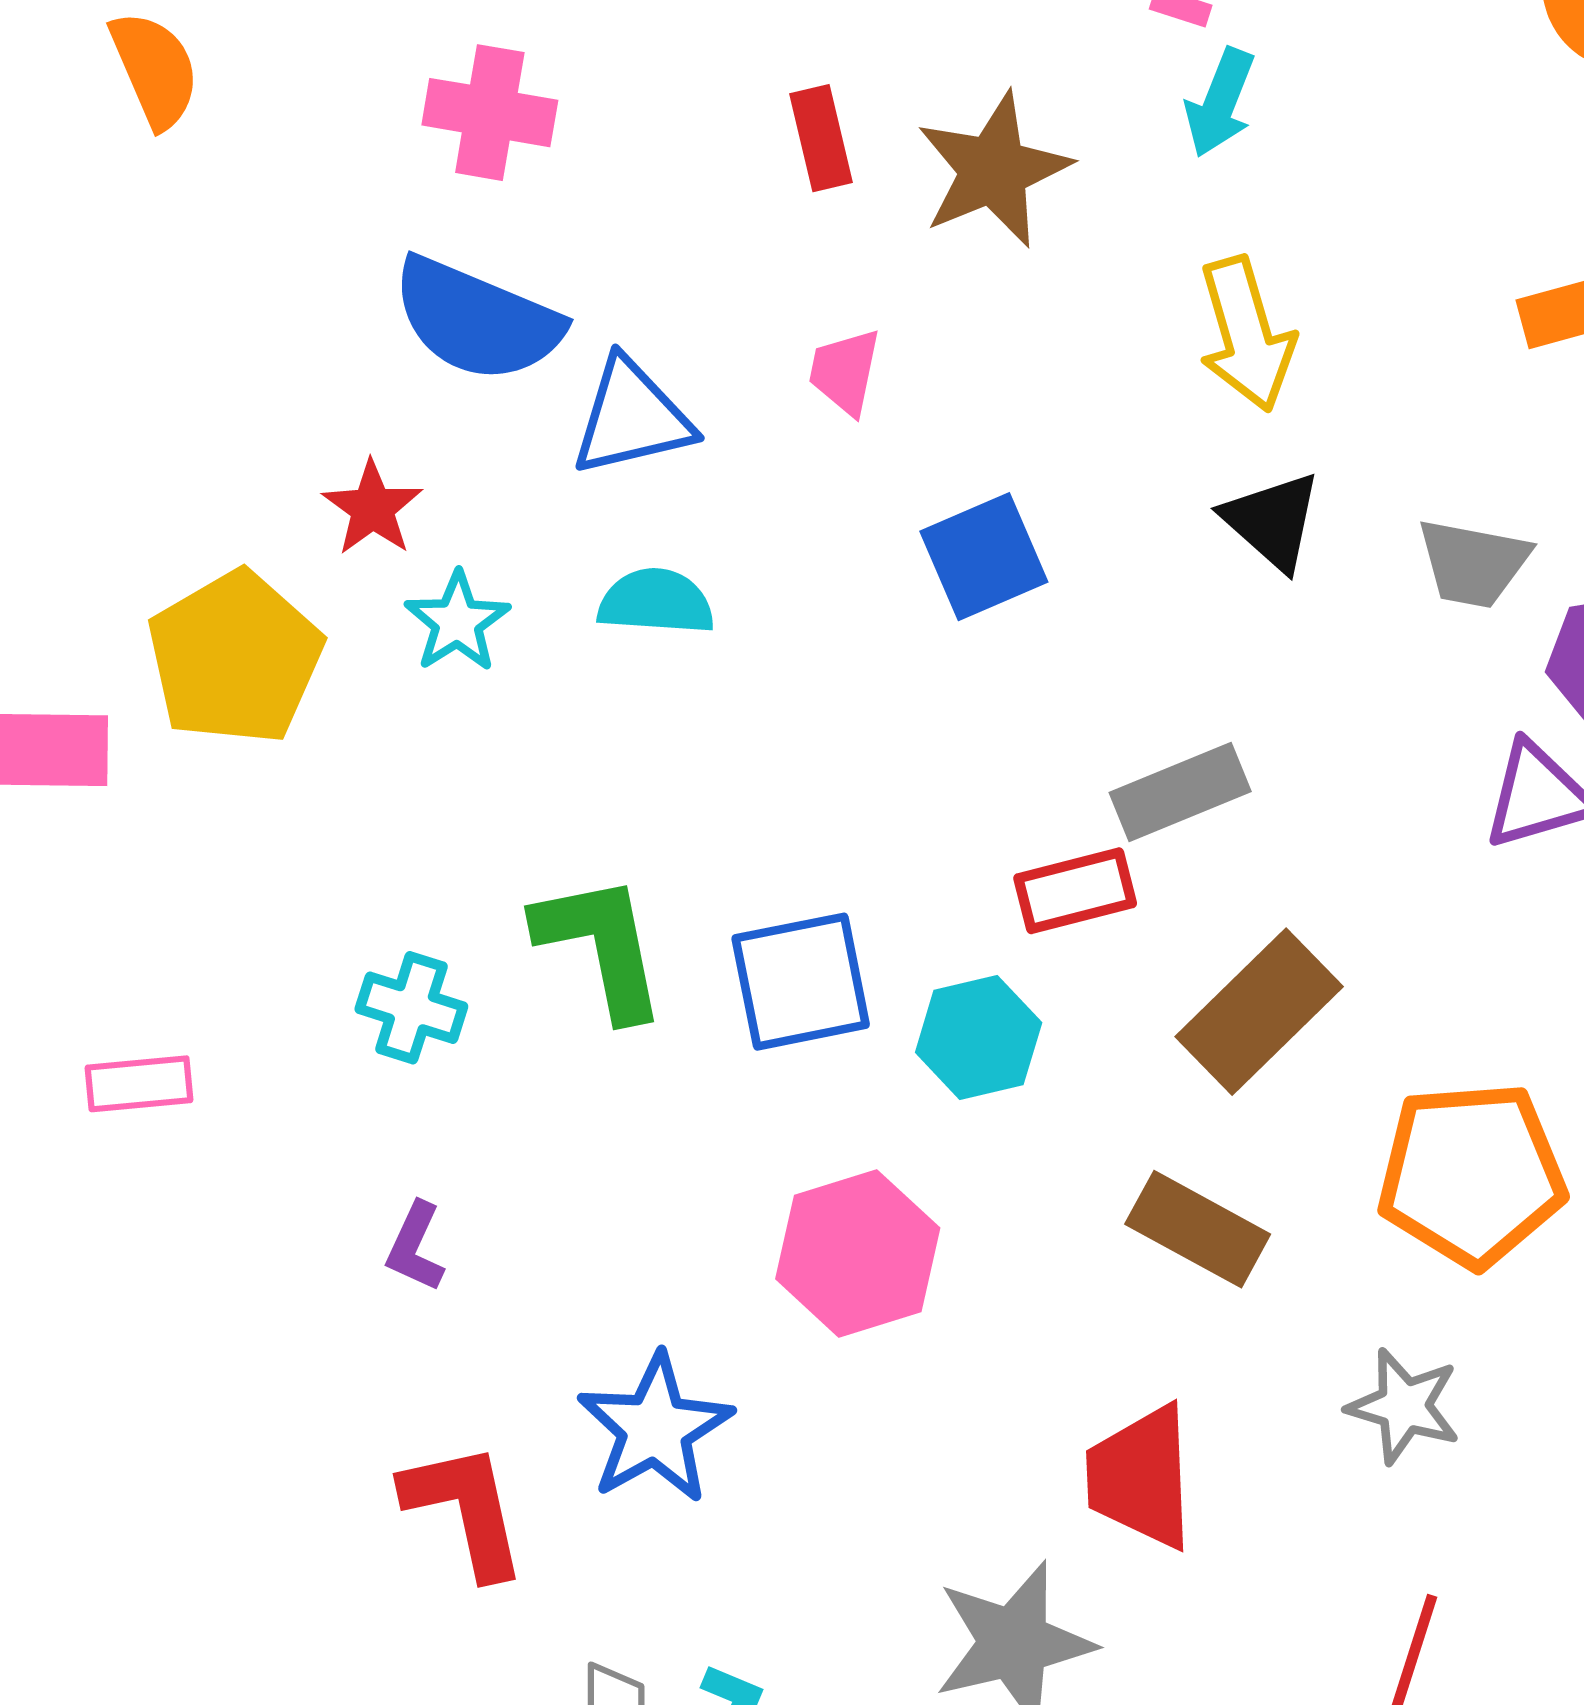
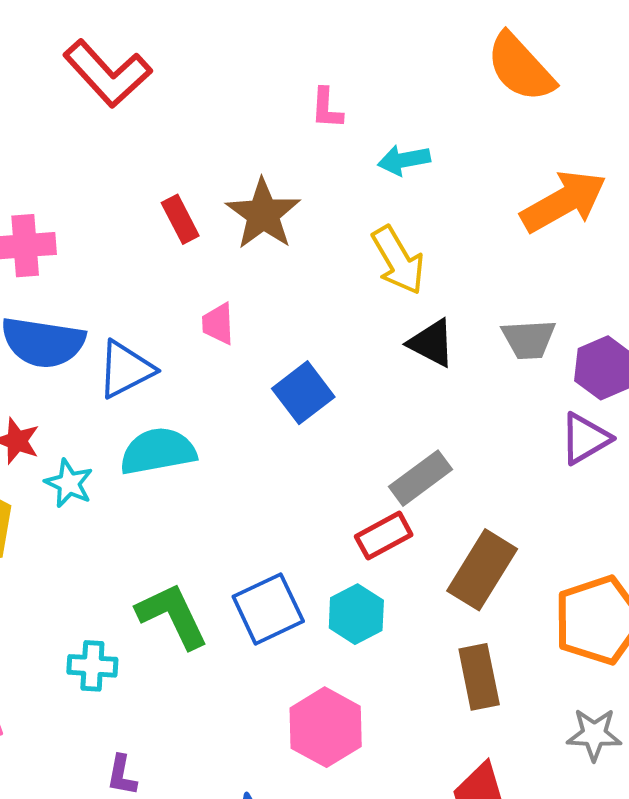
cyan arrow: (1220, 103) -> (404, 160), moved, turned 72
cyan semicircle: (656, 602) -> (158, 451), size x1.4
brown rectangle: (1198, 1229) -> (479, 677), turned 64

